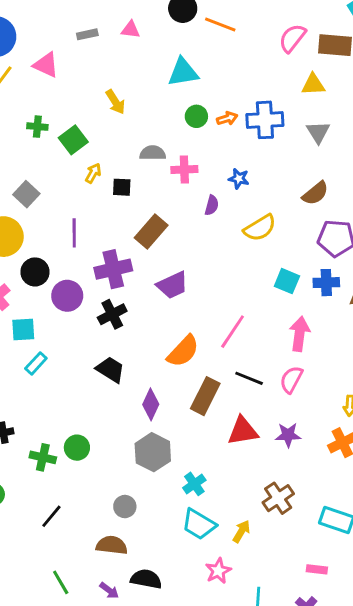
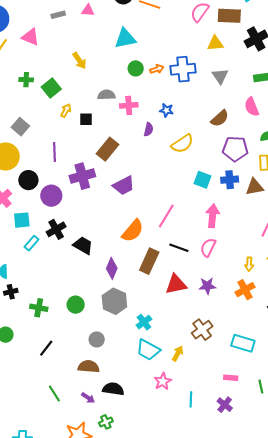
black cross: (112, 314) -> (56, 229), moved
green circle: (77, 448) -> (76, 305), moved

